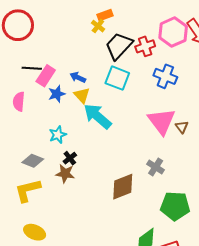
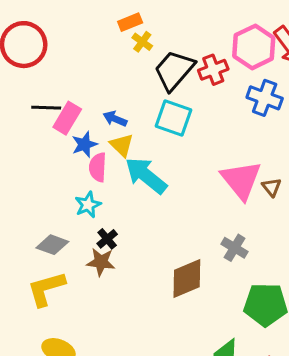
orange rectangle: (105, 15) -> (130, 22), moved
blue cross: (165, 76) -> (265, 98), moved
pink semicircle: (19, 102) -> (98, 167), moved

